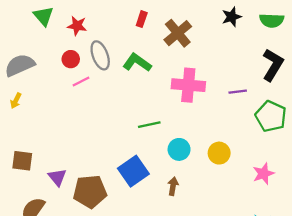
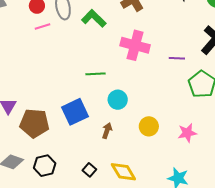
yellow circle: (219, 153) -> (149, 126), moved

